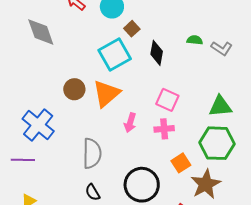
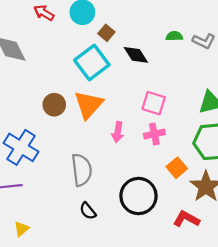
black diamond: (157, 53) -> (136, 55), turned -35

